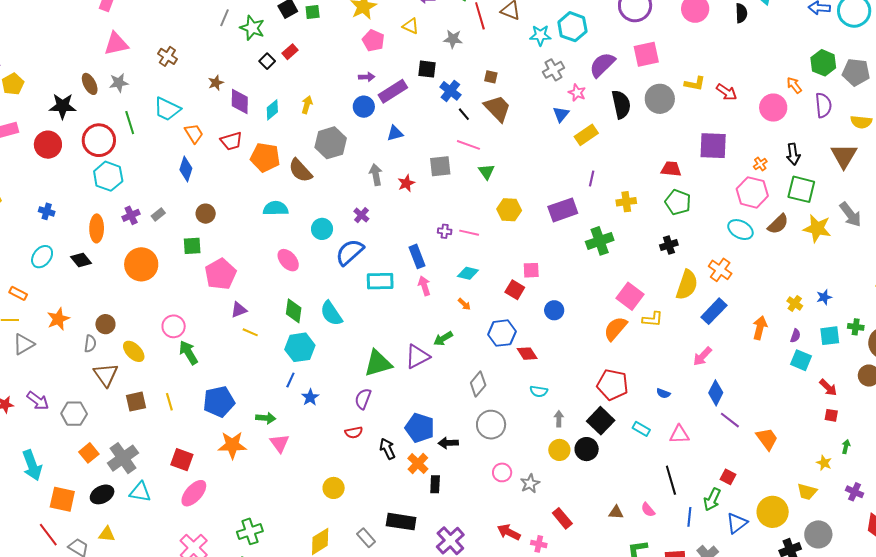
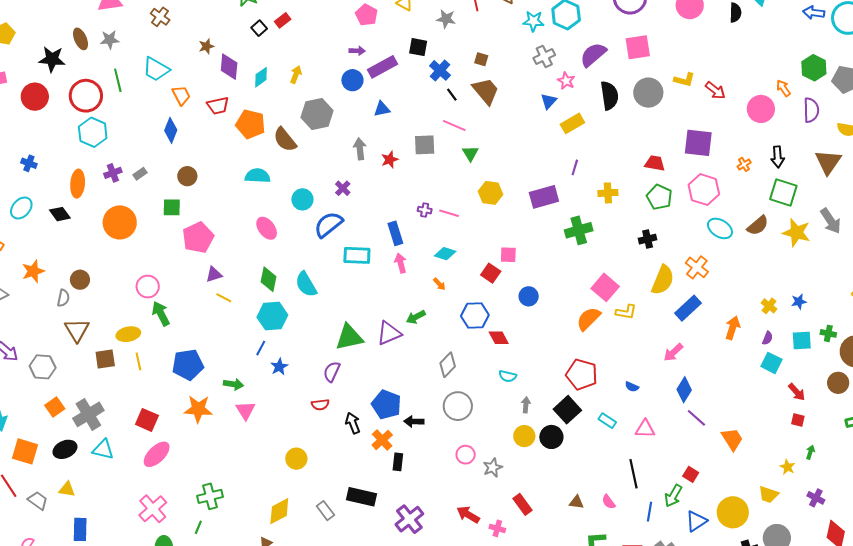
pink hexagon: (752, 192) -> (704, 190), moved
yellow ellipse: (134, 351) -> (128, 334), moved, turned -60

